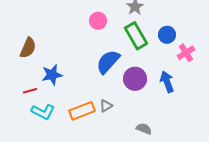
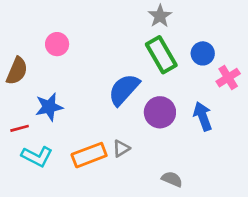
pink circle: (98, 21) -> (57, 44), moved

